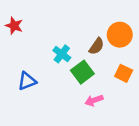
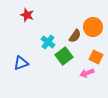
red star: (14, 26) -> (27, 15), moved
pink arrow: (94, 100) -> (87, 73), moved

